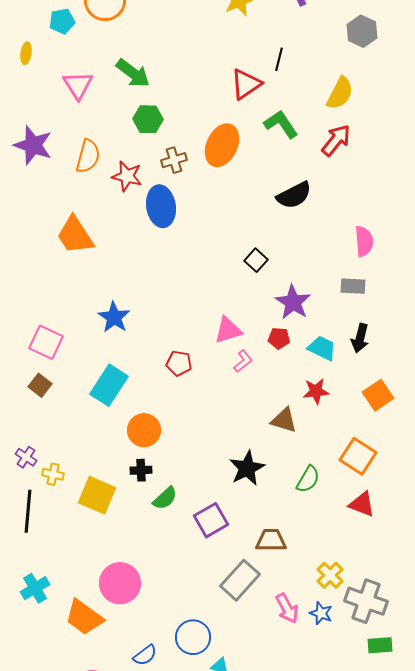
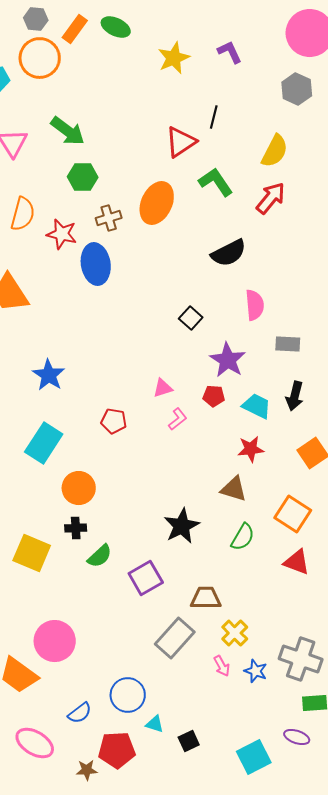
pink semicircle: (364, 241) -> (255, 305), moved
pink triangle: (228, 330) -> (163, 388), size x0.7
brown triangle: (284, 420) -> (234, 489), moved
yellow cross: (330, 575) -> (235, 633), moved
pink arrow: (287, 608) -> (222, 666), size x0.7

